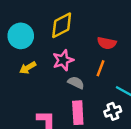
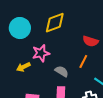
pink star: (63, 60) -> (41, 53), moved
yellow arrow: (28, 68) -> (23, 67), moved

